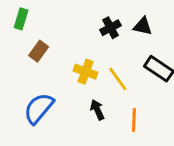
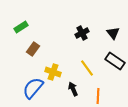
green rectangle: (21, 19) -> (21, 27), turned 40
black triangle: (143, 26) -> (113, 33), moved, turned 40
yellow cross: (86, 72) -> (53, 72), moved

